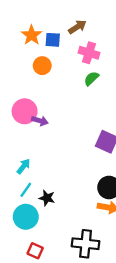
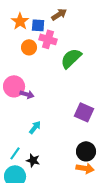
pink cross: (89, 53) -> (48, 39), moved
green semicircle: (91, 79) -> (71, 58), size x1.6
cyan arrow: (23, 166) -> (35, 127), moved

